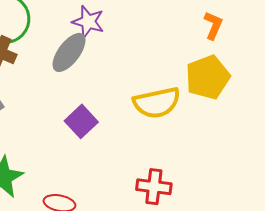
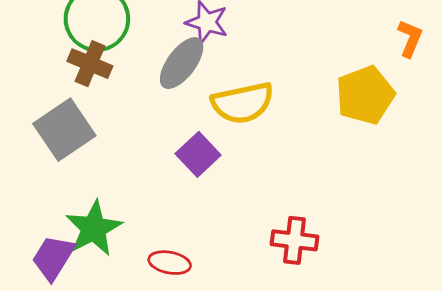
orange L-shape: (213, 25) -> (410, 38), moved
yellow semicircle: (157, 103) -> (243, 103), moved

